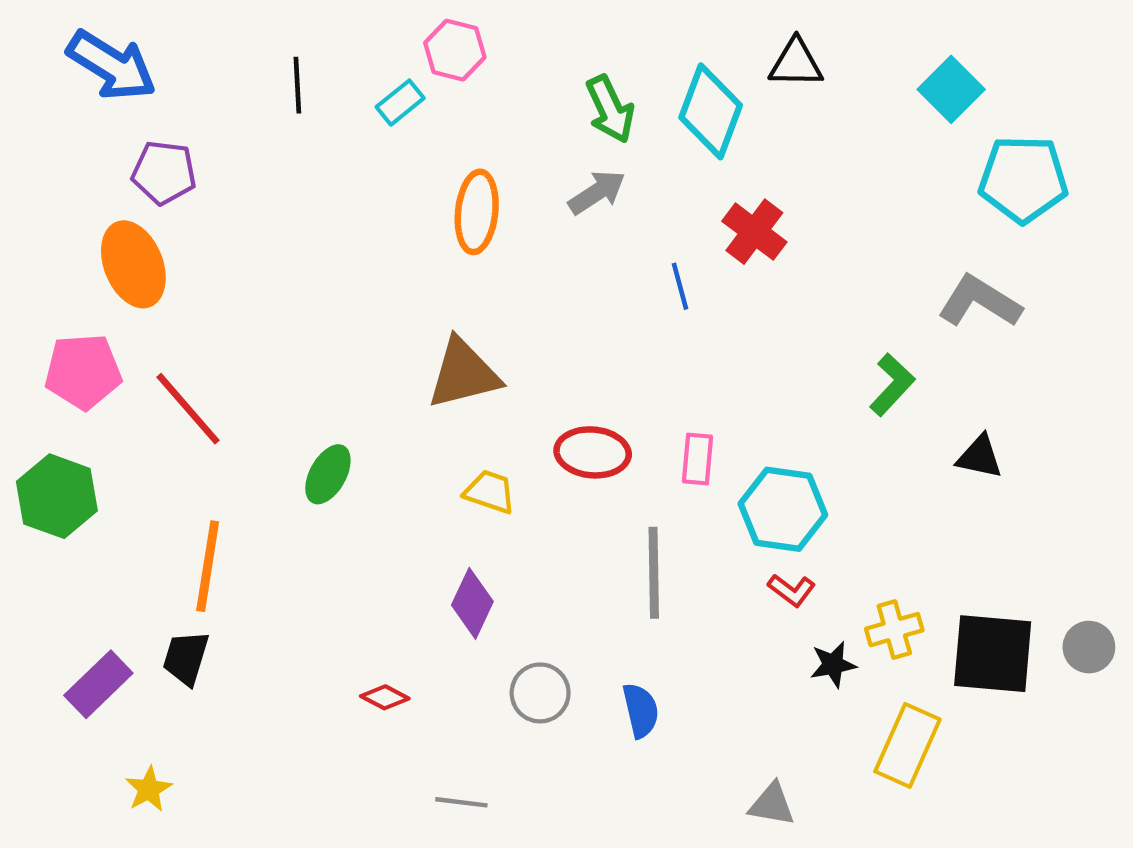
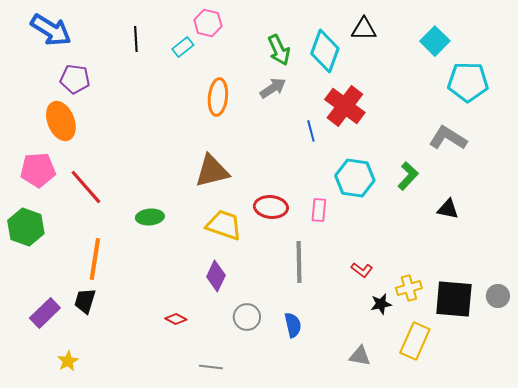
red cross: (754, 232) -> (345, 106), size x1.4
green ellipse: (328, 474) -> (150, 217), turned 56
yellow trapezoid: (490, 492) -> (224, 225), size x1.5
cyan hexagon: (783, 509) -> (355, 178), moved
gray triangle: (772, 804) -> (360, 356), moved

